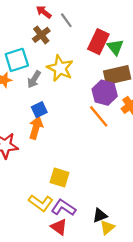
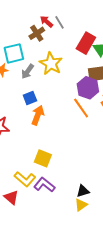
red arrow: (44, 12) -> (47, 22), moved
orange arrow: (36, 128) -> (38, 115), moved
black triangle: (100, 216) -> (83, 191), moved
red triangle: (59, 227) -> (11, 197), moved

